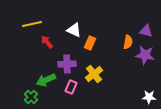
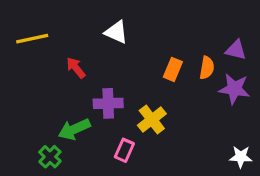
yellow line: (32, 24) -> (32, 39), moved
white triangle: (74, 30) -> (116, 32), moved
orange rectangle: (90, 43) -> (173, 69), moved
pink rectangle: (71, 87) -> (124, 150), moved

